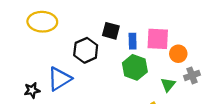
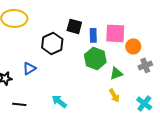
blue triangle: (59, 79) -> (29, 68), size x0.6
green triangle: (168, 85) -> (116, 73), moved, turned 32

